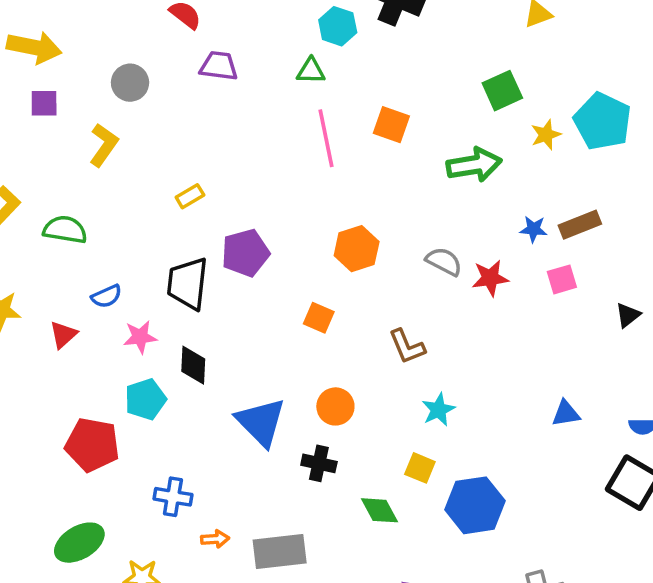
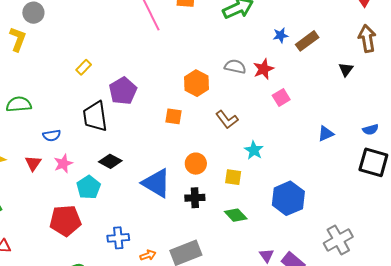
yellow L-shape: (104, 145) -> (18, 39), moved
brown rectangle: (580, 225) -> (307, 41), moved
orange hexagon: (357, 249) -> (197, 83), moved
pink square: (562, 279) -> (281, 98), moved
blue semicircle: (107, 296) -> (52, 135), turned 30
pink star: (140, 337) -> (63, 164), moved
black diamond: (193, 365) -> (110, 161), turned -50
yellow square: (420, 468) -> (233, 177), moved

